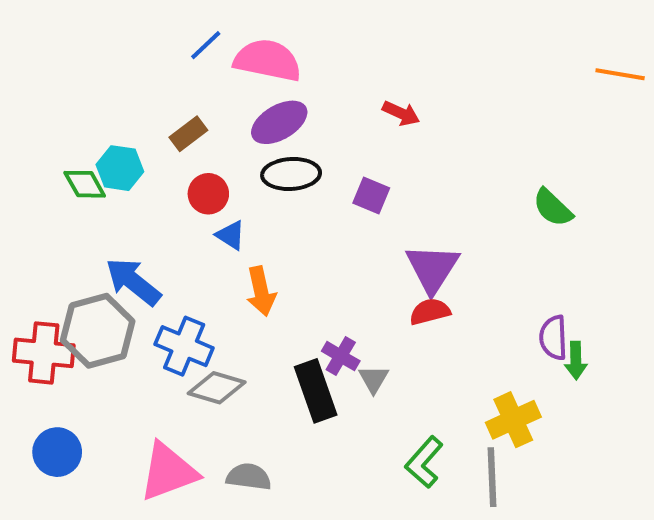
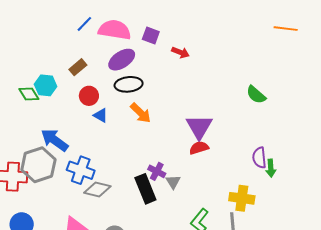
purple square: (371, 195) -> (151, 36), moved
orange arrow: (261, 291) -> (141, 113), moved, turned -30
yellow cross: (513, 420) -> (242, 198), turned 35

